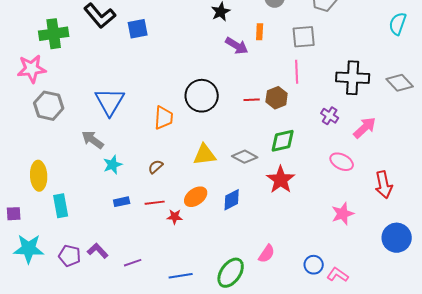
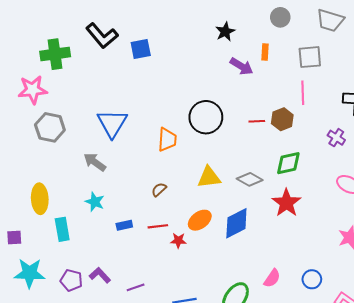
cyan star: (113, 165) -> (95, 202), moved, turned -30
blue diamond: (232, 200) -> (236, 223), size x1.4
blue circle: (314, 265) -> (312, 279), moved

